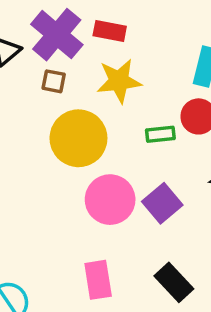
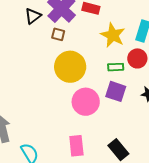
yellow star: (119, 81) -> (113, 35), moved, turned 30
purple square: (162, 203) -> (116, 91), moved, turned -35

